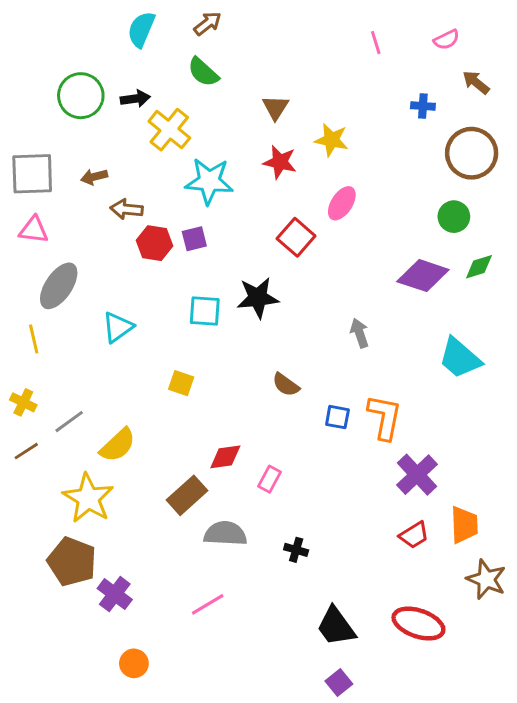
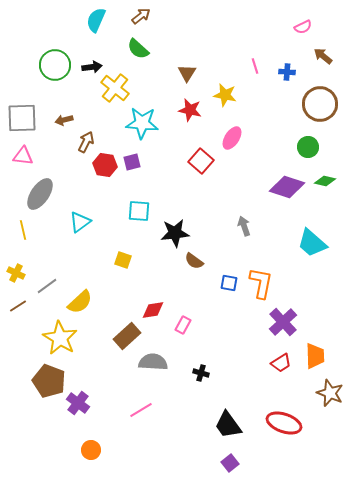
pink line: (376, 43) -> (255, 66), moved
brown arrow: (127, 209) -> (86, 142), turned 110
green diamond: (479, 267) -> (325, 181), turned 30
black star: (258, 298) -> (175, 233), moved

